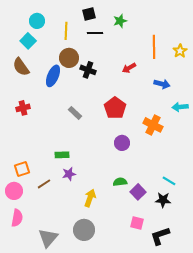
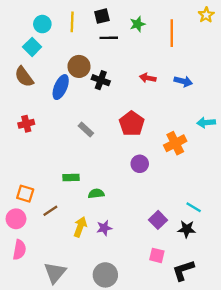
yellow line: (66, 31) -> (72, 22), moved
orange line: (154, 47) -> (172, 33), moved
yellow star: (180, 51) -> (206, 15), moved
red arrow: (129, 68) -> (148, 78), turned 40
blue arrow: (162, 84) -> (183, 81), moved
orange cross: (153, 125) -> (175, 143), turned 36
orange square: (22, 169) -> (25, 194), turned 35
purple star: (69, 174) -> (104, 228), moved
green semicircle: (120, 182) -> (96, 194), moved
yellow arrow: (90, 198) -> (80, 227), moved
gray circle: (84, 230) -> (105, 275), moved

